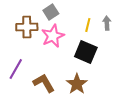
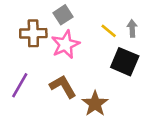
yellow line: (88, 25) -> (109, 31), turned -64
black square: (86, 52) -> (125, 62), moved
brown L-shape: (44, 83) -> (63, 86), moved

